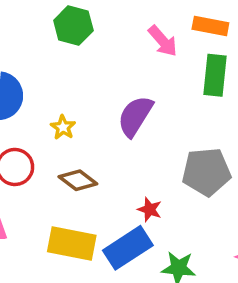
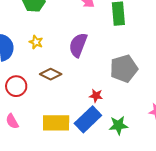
yellow star: (63, 127) -> (36, 42), moved
brown diamond: (78, 180) -> (51, 74), moved

